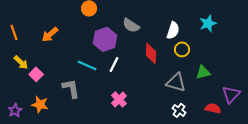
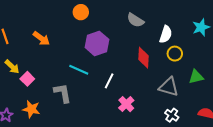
gray semicircle: (131, 25) -> (135, 20), moved
orange arrow: (50, 34) -> (41, 38), turned -102
white line: (114, 64) -> (109, 81), moved
pink cross: (119, 99) -> (126, 104), moved

